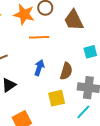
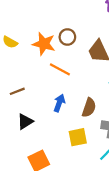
orange line: (39, 37) -> (60, 69), turned 30

